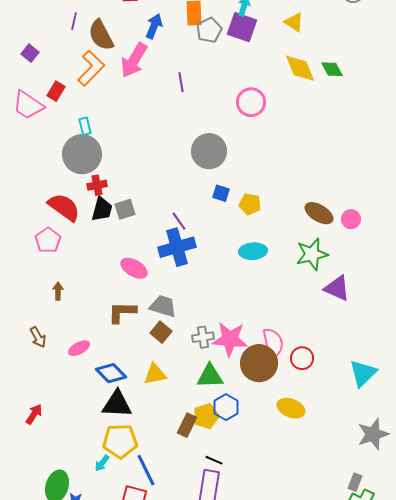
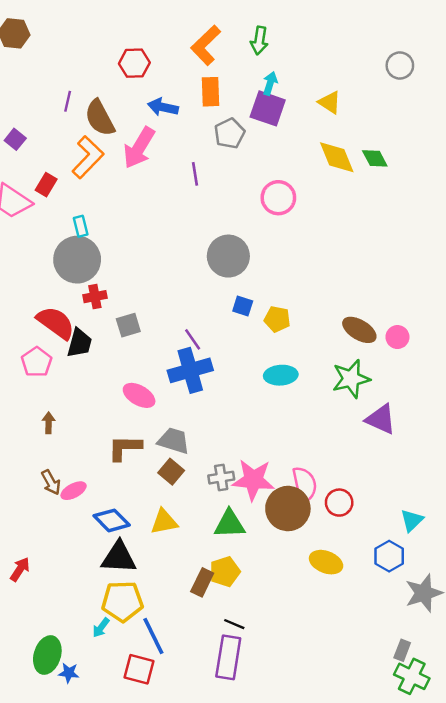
blue arrow: (154, 26) -> (163, 107), turned -100
gray pentagon: (209, 30) -> (230, 133), moved
black trapezoid: (102, 209) -> (79, 343), moved
brown arrow: (38, 337) -> (51, 482), moved
cyan triangle: (363, 373) -> (412, 520), size x0.7
blue hexagon: (226, 407) -> (389, 556), moved

